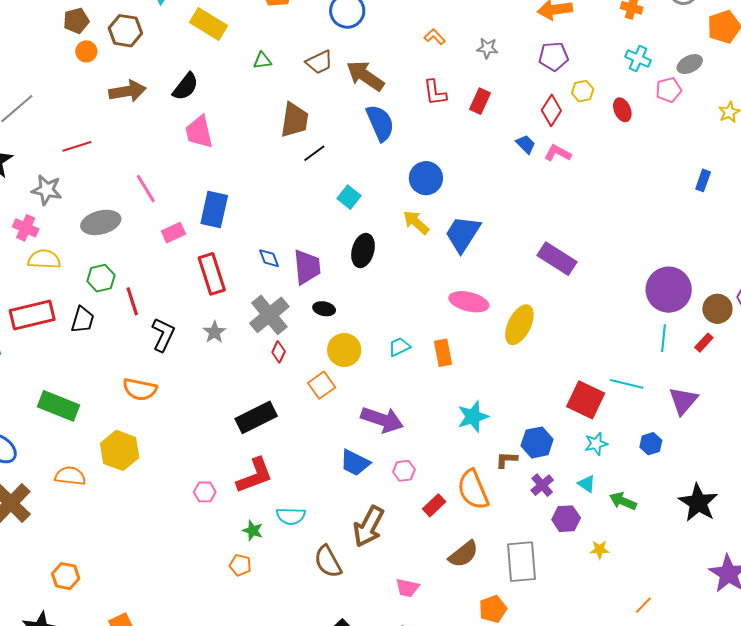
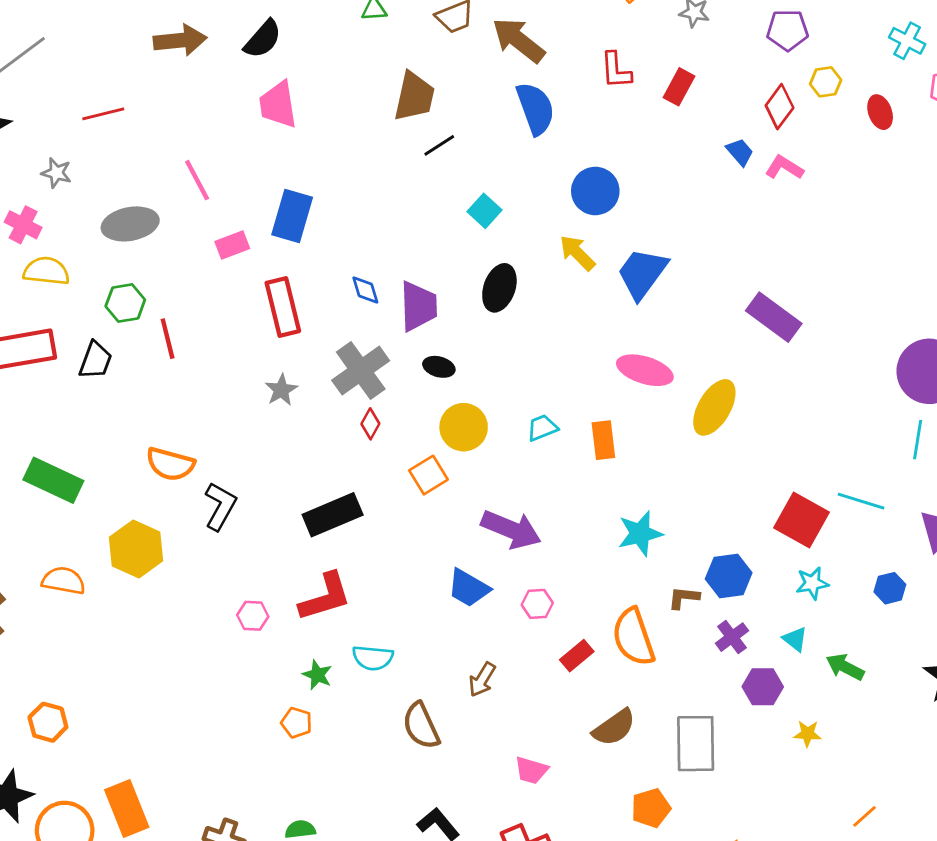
gray star: (47, 190) -> (56, 173), size x0.7
black L-shape: (163, 335) -> (220, 506), moved
brown arrow: (369, 526) -> (482, 680), size x0.6

